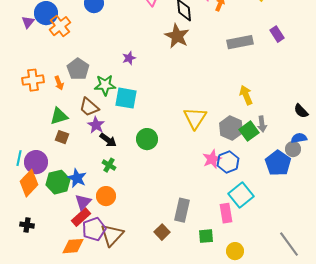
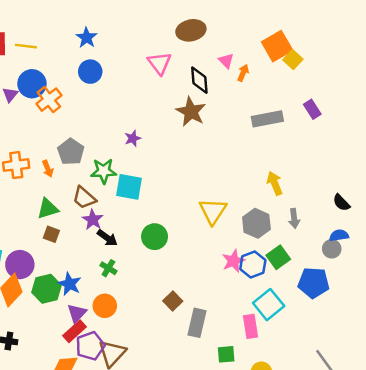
green square: (249, 131) -> (278, 257), moved
blue pentagon: (278, 163) -> (313, 283), moved, turned -30
brown square: (162, 232) -> (173, 301), moved

